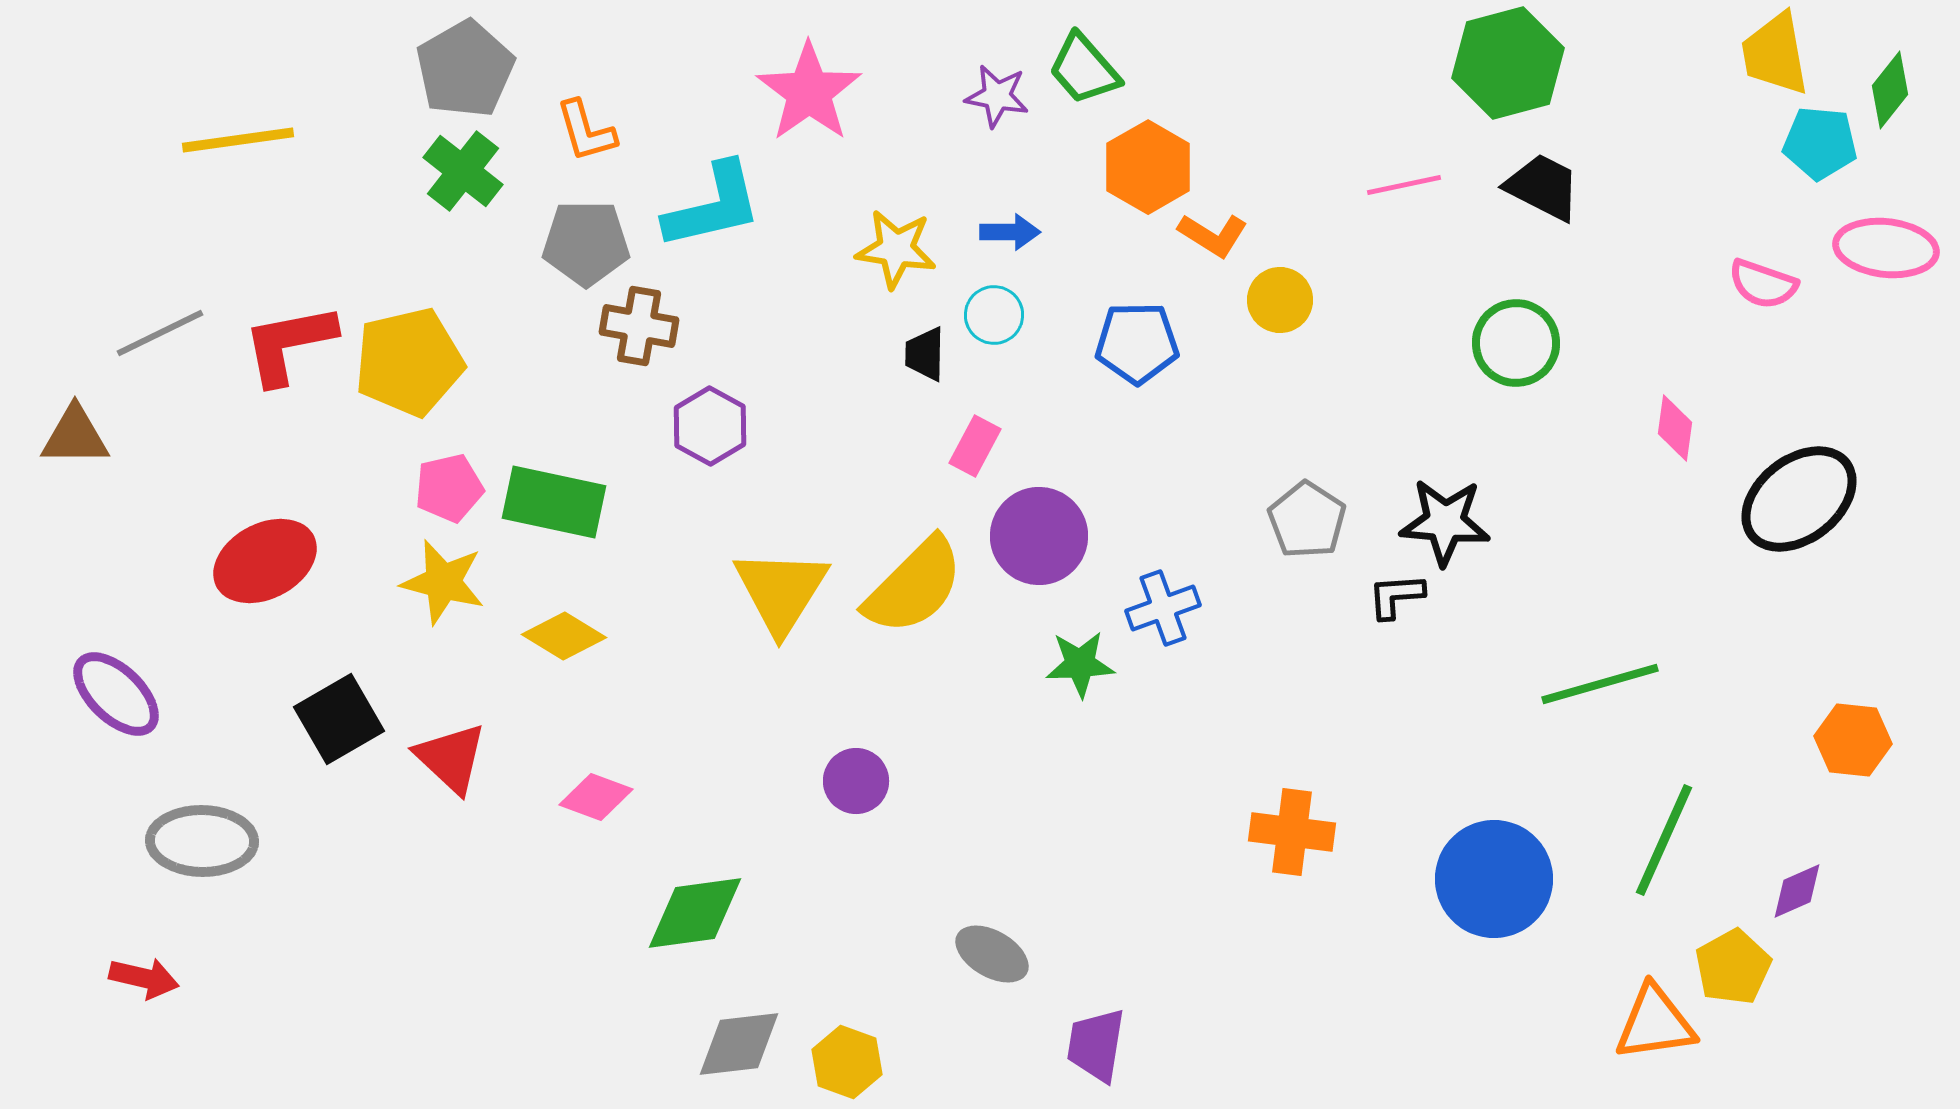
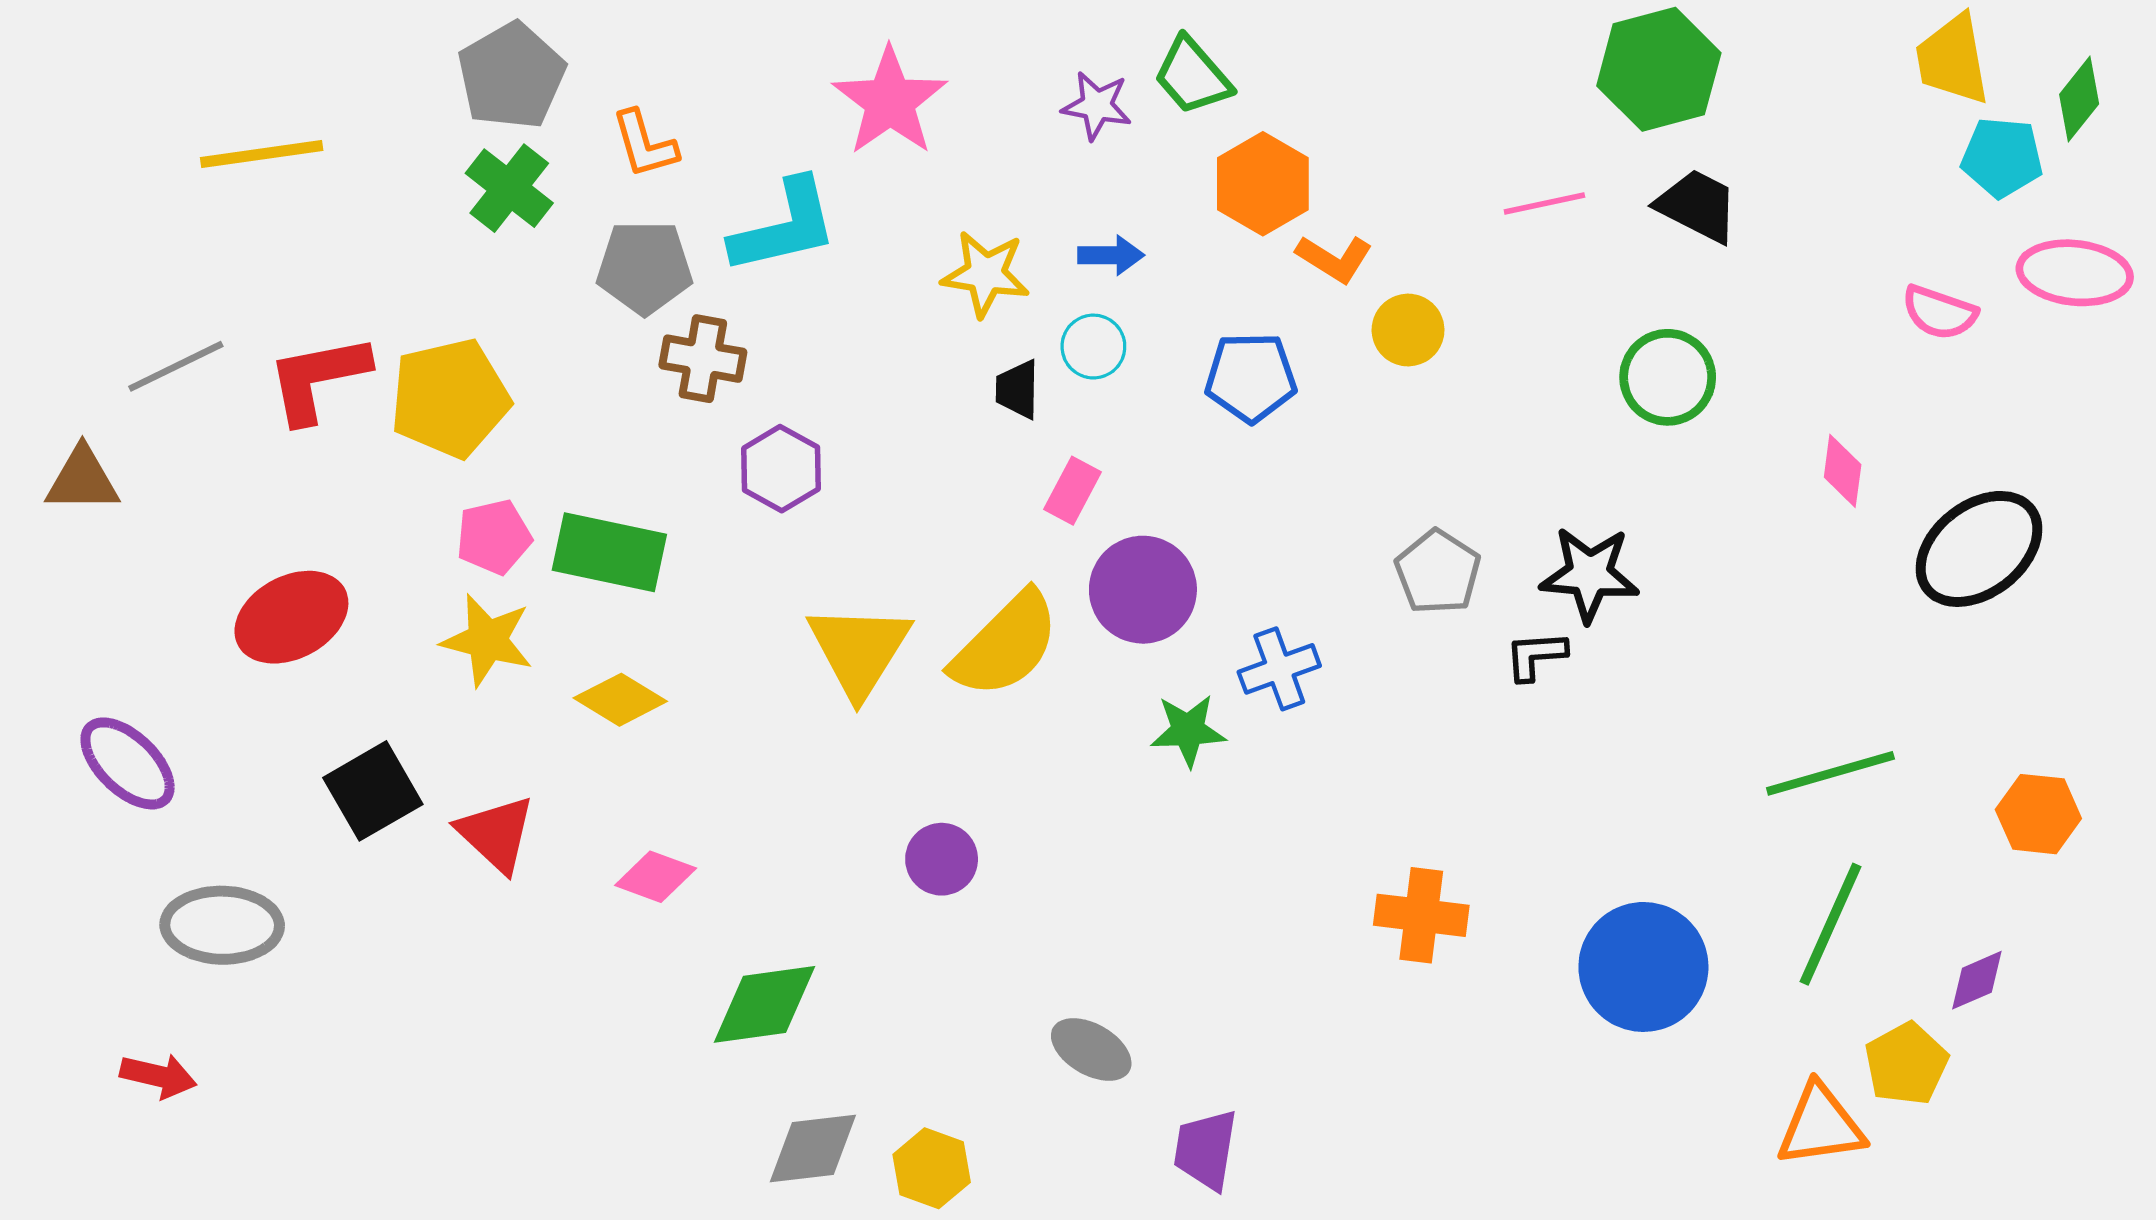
green line: (1600, 684) -> (1830, 773), moved

